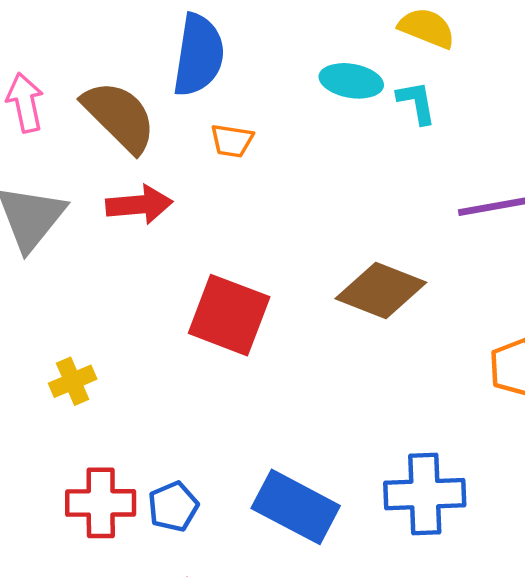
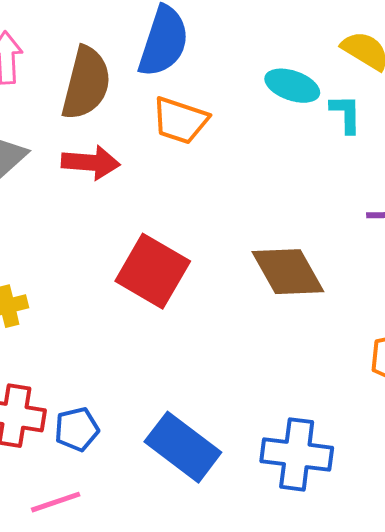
brown semicircle: (119, 116) -> (86, 83), turned 50
orange trapezoid: (232, 141) -> (180, 120), size x1.5
brown diamond: (381, 291) -> (288, 272), turned 30

